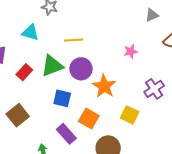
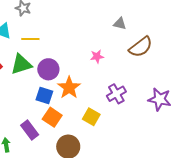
gray triangle: (152, 15) -> (120, 24), turned 32
yellow line: (73, 40) -> (30, 39), moved
blue square: (62, 98) -> (44, 95), moved

